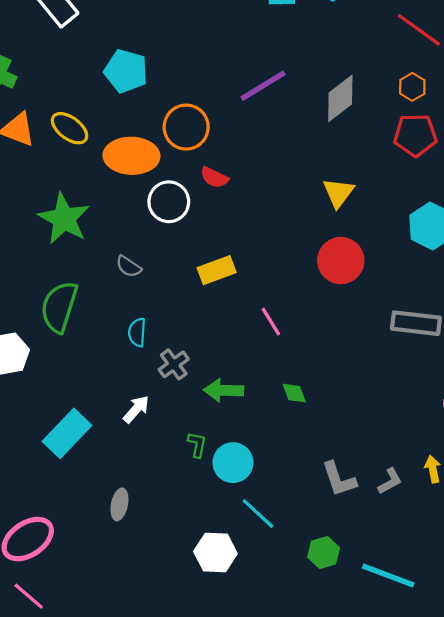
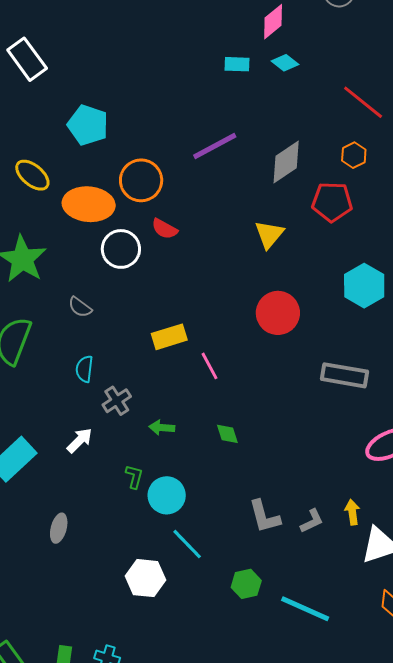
red pentagon: (415, 135) -> (332, 202), moved
yellow triangle: (338, 193) -> (269, 234), moved
yellow rectangle: (217, 270) -> (169, 337), moved
green arrow: (224, 390) -> (162, 428), size x0.7

